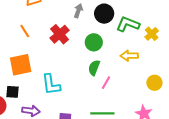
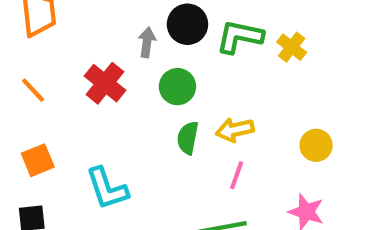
gray arrow: (78, 11) -> (147, 42), moved
yellow arrow: (129, 56) -> (235, 130), moved
orange square: (21, 65) -> (38, 160), size x0.7
pink line: (106, 83) -> (237, 175), moved

